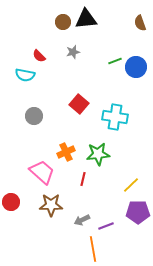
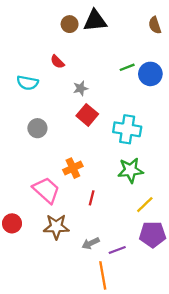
gray star: (73, 52) -> (81, 88), moved
red semicircle: (39, 56) -> (57, 62), moved
green star: (98, 154) -> (130, 170), moved

